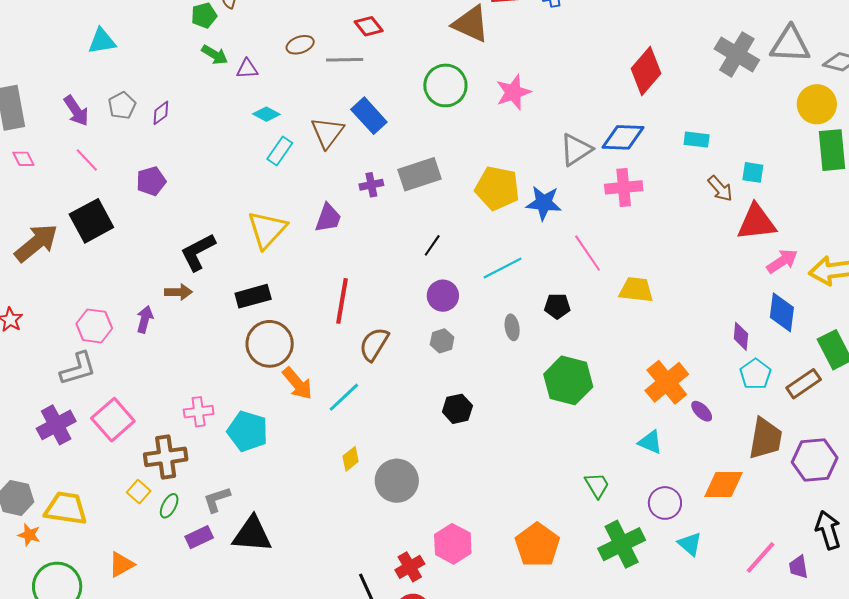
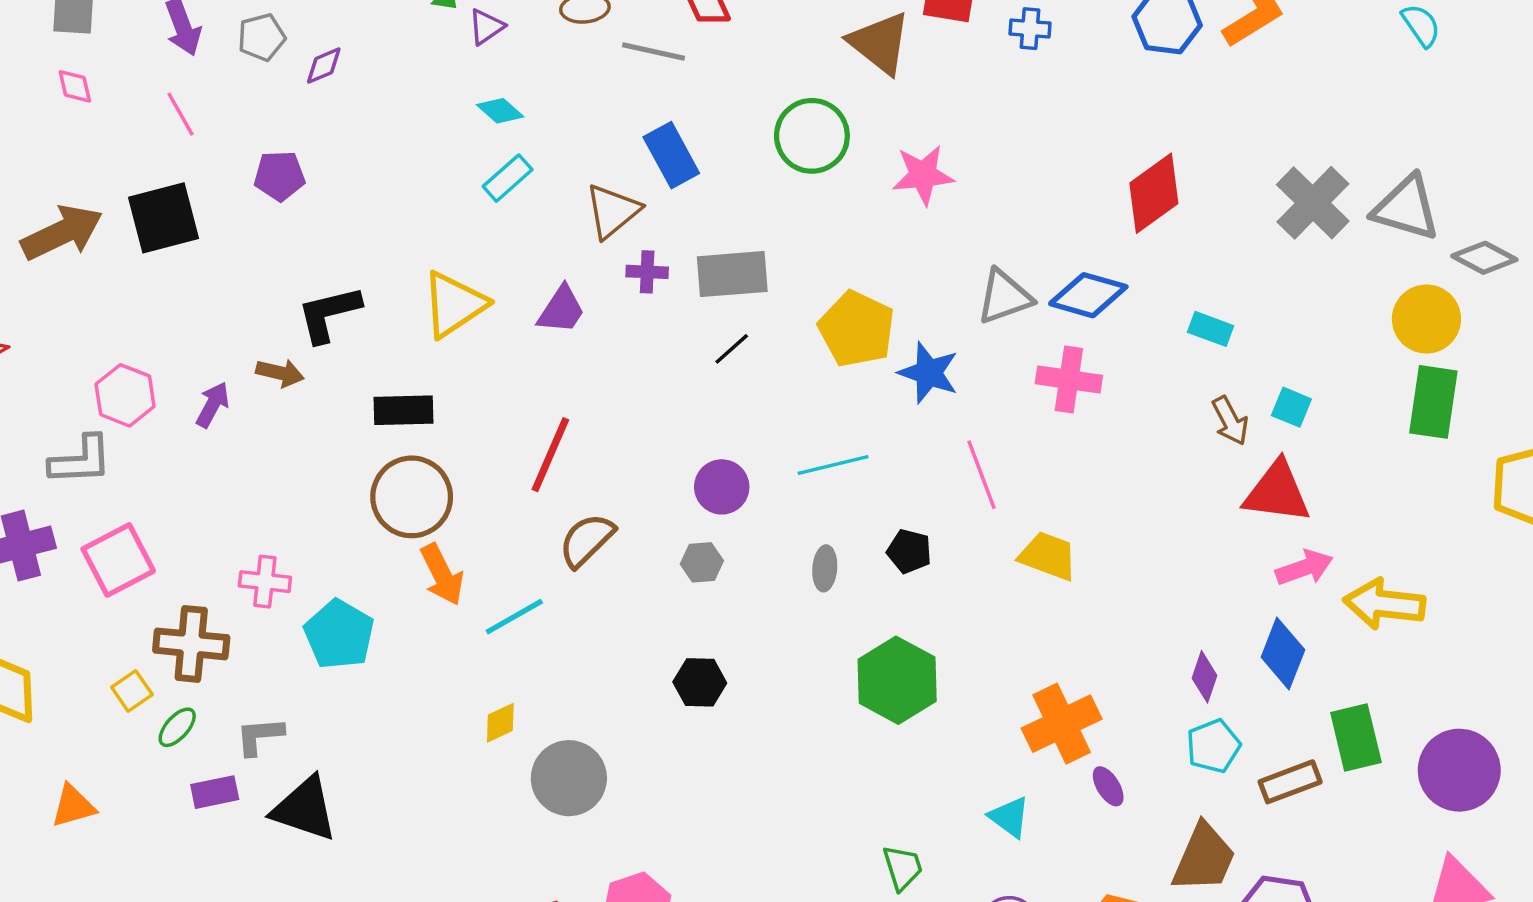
purple triangle: (247, 69) -> (486, 27), turned -45
brown triangle: (327, 133) -> (613, 211), moved
black line: (432, 245) -> (732, 349), moved

